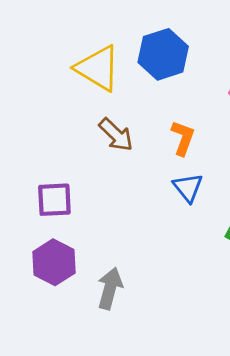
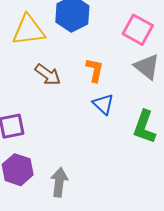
yellow triangle: (98, 68) -> (28, 30), turned -30

